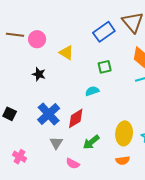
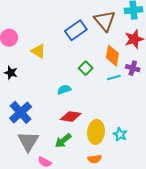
green square: (105, 67) -> (86, 68), moved, turned -32
red diamond: (76, 118) -> (71, 116), moved, turned 40
gray triangle: (56, 143) -> (28, 141), size x1.6

